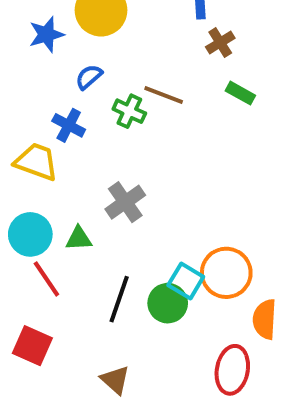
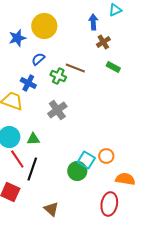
gray cross: (125, 202) -> (57, 110), moved
orange circle: (226, 273) -> (106, 156), size x0.6
black line: (119, 299) -> (32, 169), moved
orange semicircle: (265, 319) -> (125, 179), turned 96

